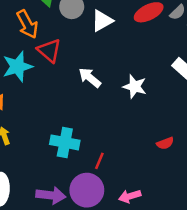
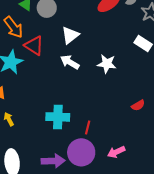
white triangle: (102, 21) -> (70, 35), moved

